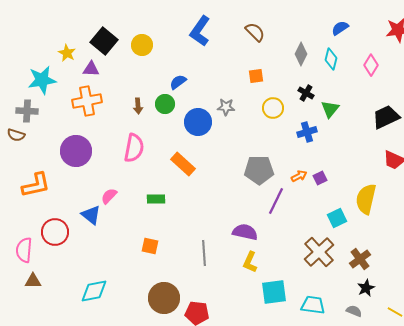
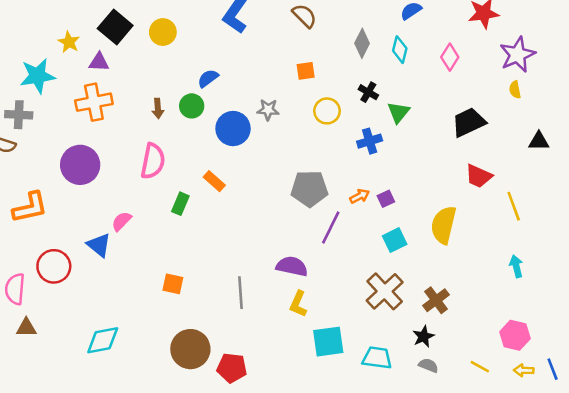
orange rectangle: (183, 164) -> (214, 181), size x0.7
green rectangle: (156, 199) -> (180, 204), moved, turned -66
cyan square: (337, 218) -> (395, 240), moved
black star: (366, 288) -> (423, 337), moved

